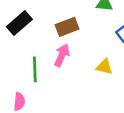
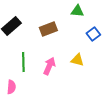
pink arrow: (62, 55) -> (49, 66), moved

